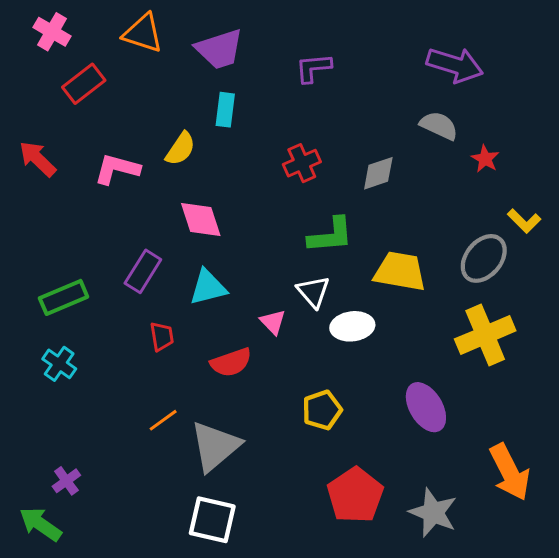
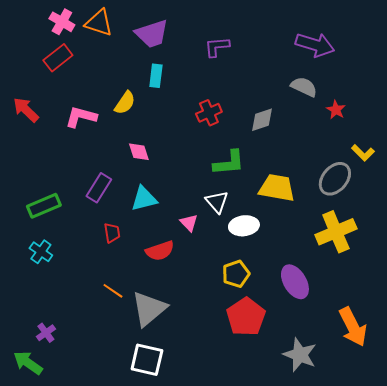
pink cross: (52, 32) -> (62, 22), moved
pink diamond: (201, 219) -> (139, 152), size x0.7
yellow pentagon: (322, 410) -> (236, 274), moved
orange line: (163, 420) -> (113, 291), turned 70
red pentagon: (355, 495) -> (246, 317), moved

